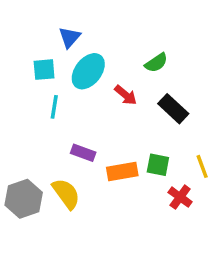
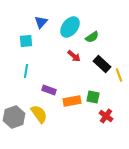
cyan ellipse: (88, 71) -> (70, 27), moved
cyan line: (54, 107) -> (26, 71), moved
yellow line: (202, 166) -> (119, 75), moved

